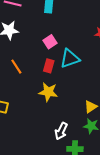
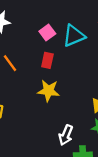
cyan triangle: (70, 59) -> (74, 36), moved

